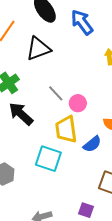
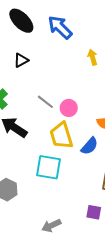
black triangle: (38, 49) -> (21, 60), size x0.6

